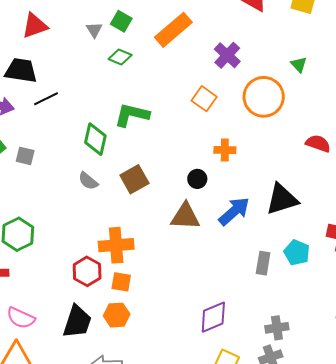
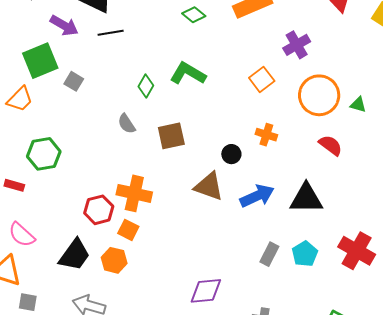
green triangle: (299, 65) -> (358, 105), moved, turned -48
green diamond: (95, 139) -> (146, 86), size x0.7
red semicircle: (318, 143) -> (331, 145), moved

